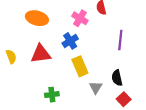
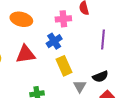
pink cross: (80, 18) -> (63, 19), turned -35
black semicircle: (117, 78) -> (100, 77), turned -98

